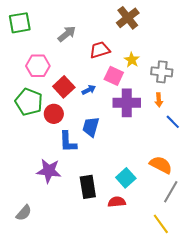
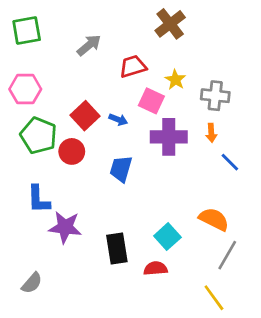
pink hexagon: (38, 66) -> (25, 89), moved
blue arrow: (89, 90) -> (118, 120), turned 48
blue L-shape: (68, 142) -> (39, 199), moved

